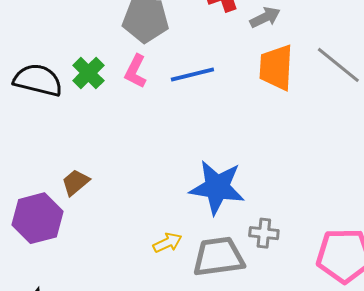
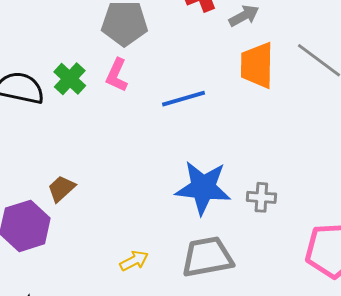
blue line: (192, 75) -> (183, 99), moved
gray cross: (264, 233) -> (261, 197), moved
yellow arrow: (167, 243) -> (134, 261), moved

